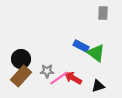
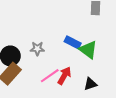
gray star: (47, 71) -> (37, 49), moved
red arrow: (73, 78) -> (64, 76), turned 90

